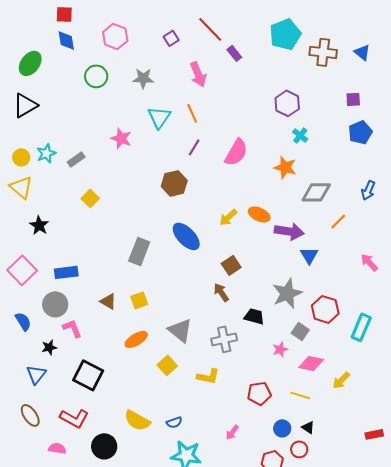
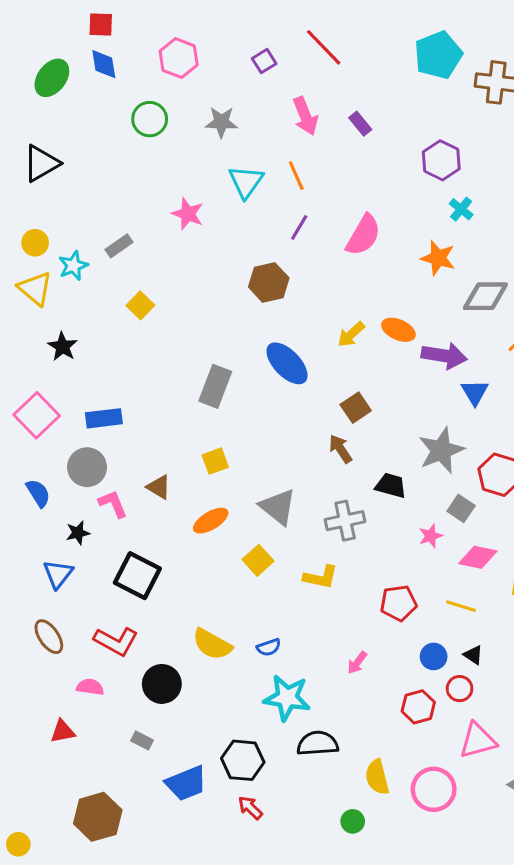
purple rectangle: (234, 53) -> (360, 124), moved
green ellipse: (30, 63) -> (52, 78), moved
cyan star: (46, 153) -> (73, 266), moved
brown triangle: (108, 301) -> (159, 487), moved

